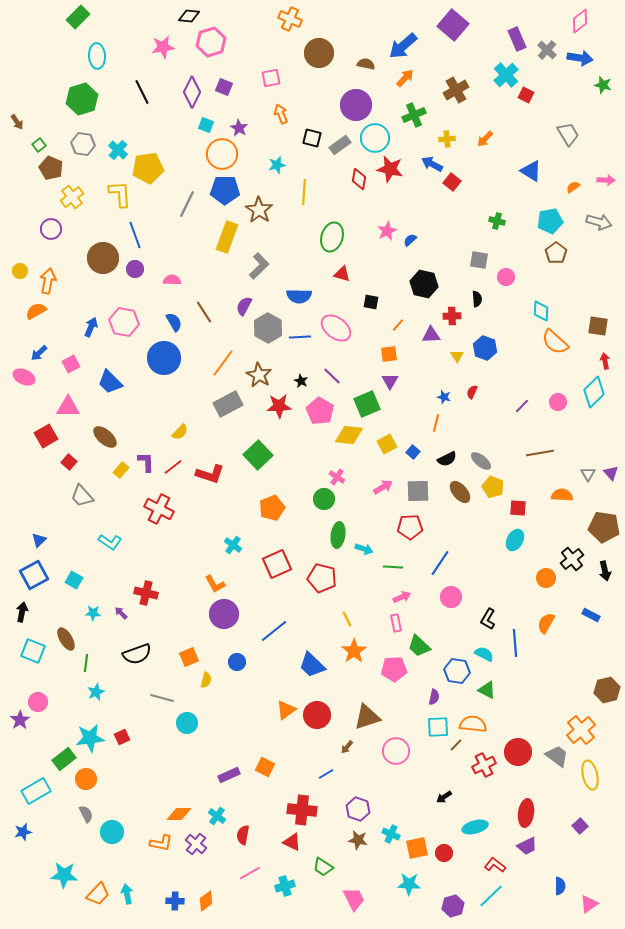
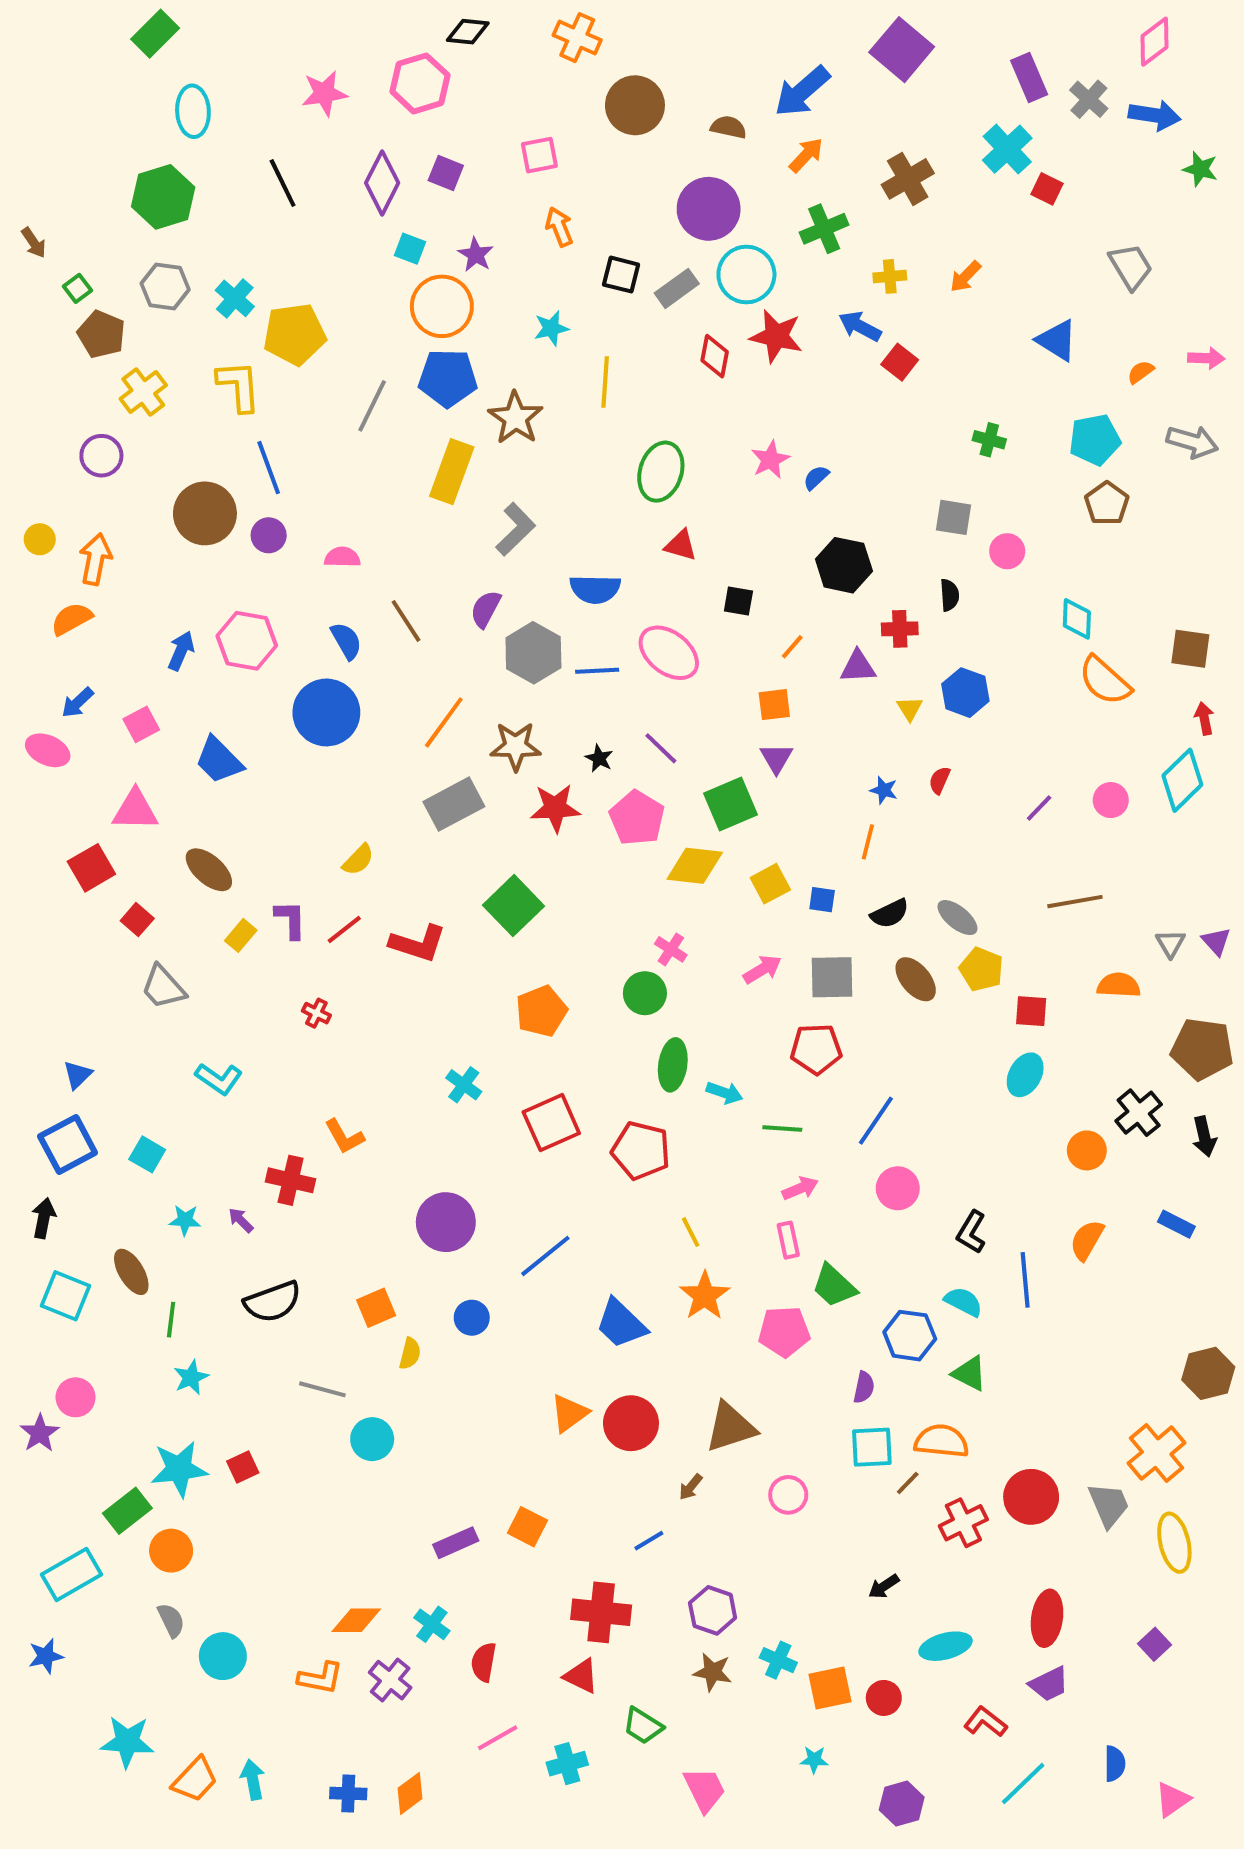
black diamond: (189, 16) -> (468, 32), moved
brown star: (259, 375) -> (515, 746), turned -30
blue square: (413, 452) -> (822, 900), turned -32
red cross: (159, 509) -> (316, 1013), size x0.5
orange L-shape: (215, 584) -> (344, 1137), moved
pink circle: (396, 751) -> (788, 1495), size x0.7
gray trapezoid: (557, 756) -> (1109, 1505), turned 30
cyan star: (409, 884) -> (814, 1760), size x0.6
cyan line: (491, 896) -> (1023, 1784), moved

